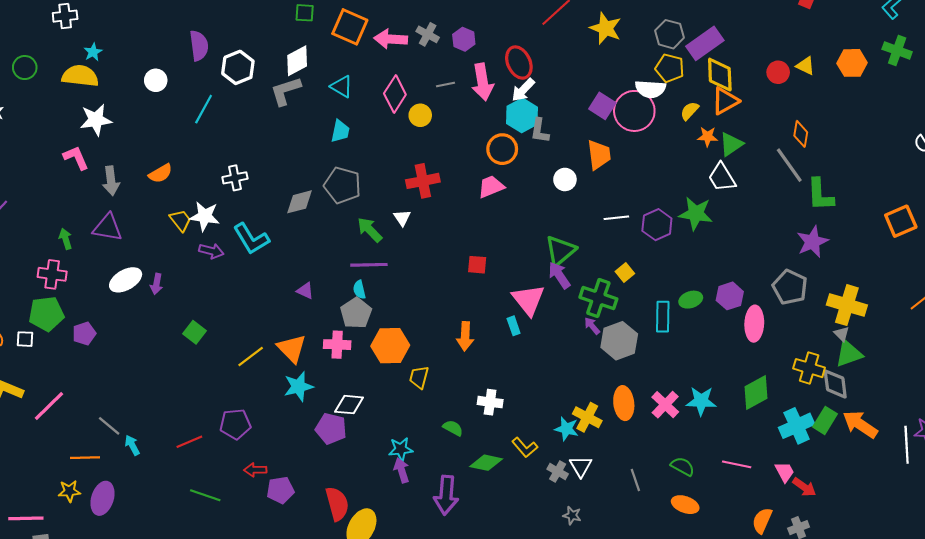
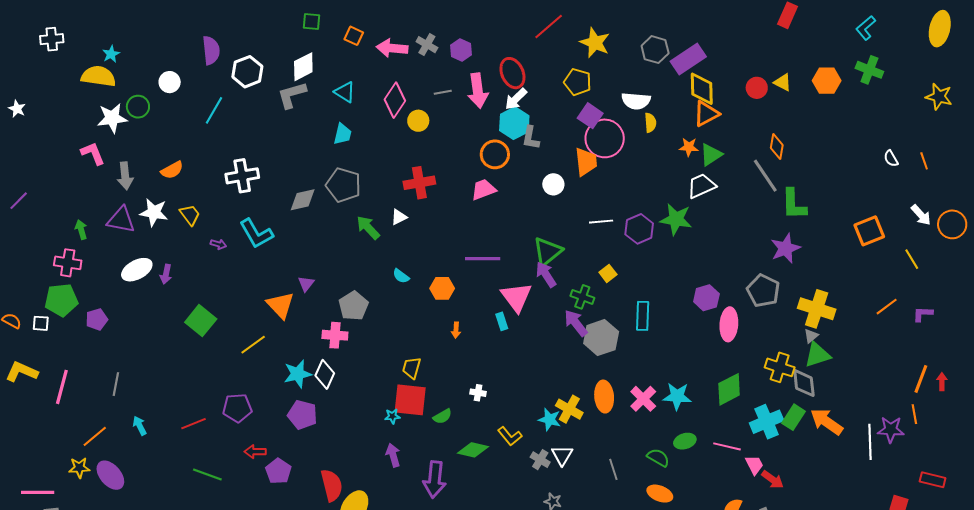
white cross: (65, 16) -> (52, 39), moved
orange square: (350, 27) -> (354, 36), size x0.6
green circle: (25, 68) -> (138, 107), moved
yellow pentagon: (670, 68) -> (578, 82), moved
pink circle: (634, 111) -> (605, 138), moved
yellow semicircle: (689, 111) -> (650, 123), moved, turned 132
white trapezoid: (722, 177) -> (701, 186), turned 96
white cross: (235, 178) -> (242, 176), size x1.4
white star: (205, 216) -> (154, 212), moved
white triangle: (402, 218) -> (399, 217), turned 36
purple arrow: (211, 251) -> (218, 244), size x0.7
purple line: (369, 265) -> (483, 259), moved
red square: (477, 265) -> (410, 400), moved, size x1.8
cyan semicircle: (359, 290) -> (401, 276), moved, turned -42
purple triangle: (305, 291) -> (306, 284), turned 42
green cross: (598, 298) -> (582, 297), size x0.7
green ellipse: (691, 300) -> (685, 441), moved
purple arrow: (592, 326) -> (576, 323), size x1.6
green square: (194, 332) -> (201, 321), size x1.4
gray triangle: (842, 334) -> (811, 336), turned 35
orange arrow: (465, 336) -> (456, 330), size x0.6
orange hexagon: (390, 346) -> (442, 288), moved, size x0.7
orange triangle: (292, 349) -> (280, 305), moved
white cross: (490, 402) -> (478, 393), size x0.7
white diamond: (349, 405) -> (325, 374), moved, turned -72
pink line: (49, 406) -> (62, 387), turned -32
gray line: (109, 426) -> (116, 384), moved, turned 60
green semicircle: (453, 428) -> (442, 416), turned 120
purple pentagon: (331, 429) -> (302, 415), moved
cyan star: (401, 449) -> (392, 416), moved, size x0.7
orange line: (85, 458) -> (95, 436), turned -40
pink line: (737, 464) -> (727, 446), moved
purple pentagon: (280, 490) -> (278, 471), turned -30
purple ellipse: (102, 498) -> (110, 475), turned -60

